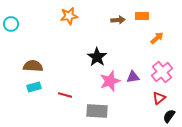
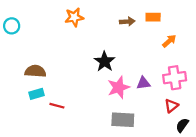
pink cross: (162, 72) -> (175, 78), turned 30
red line: (65, 95) -> (57, 106), moved
gray rectangle: (97, 111) -> (123, 120), moved

